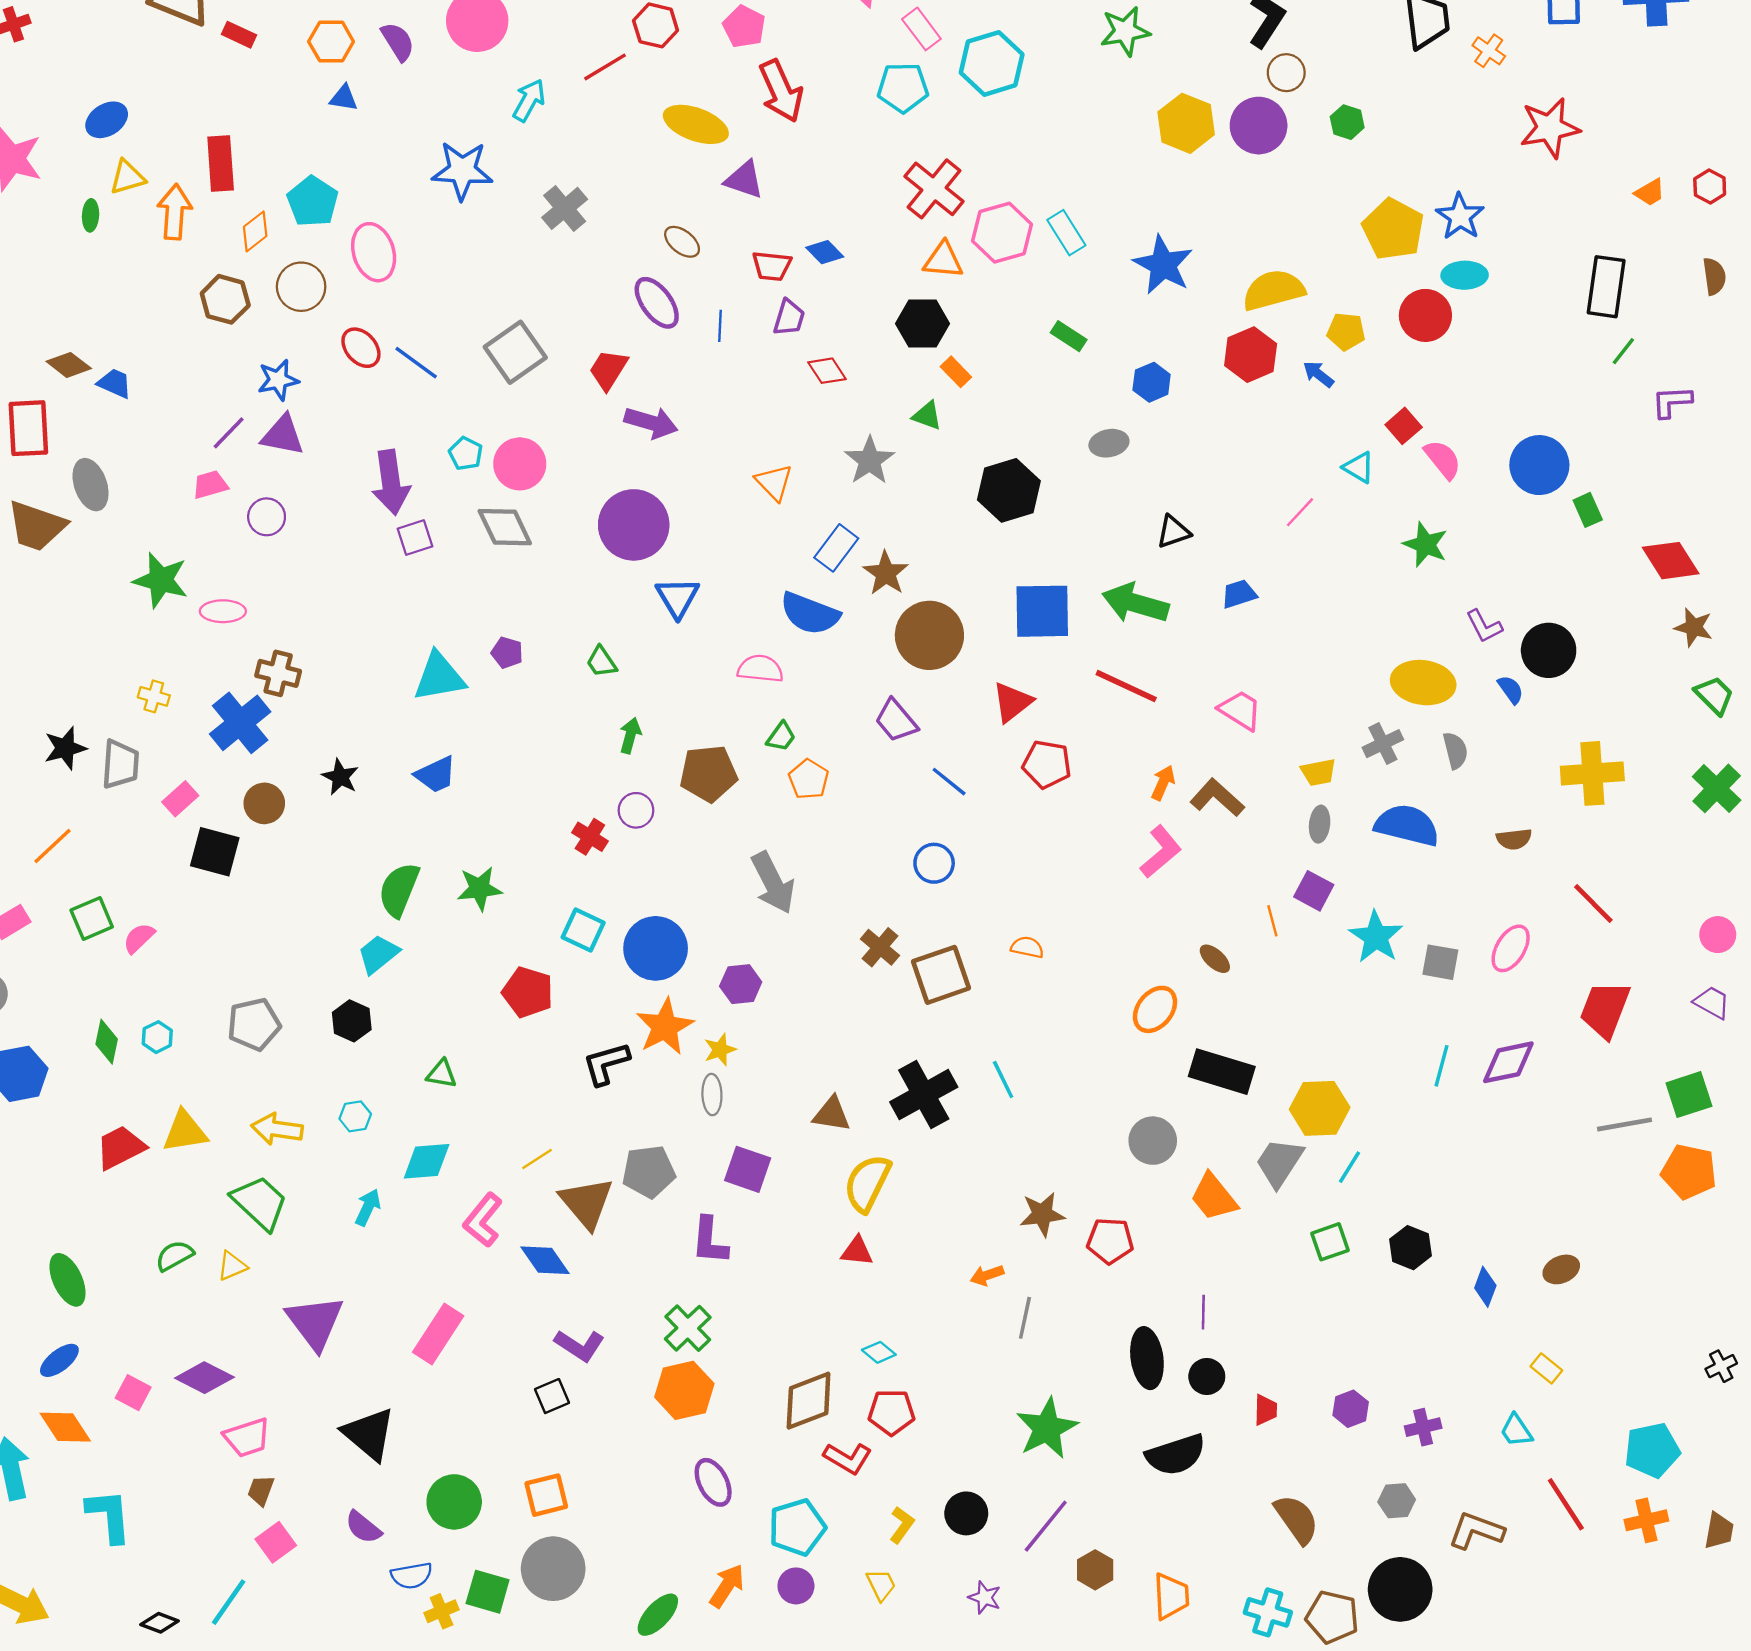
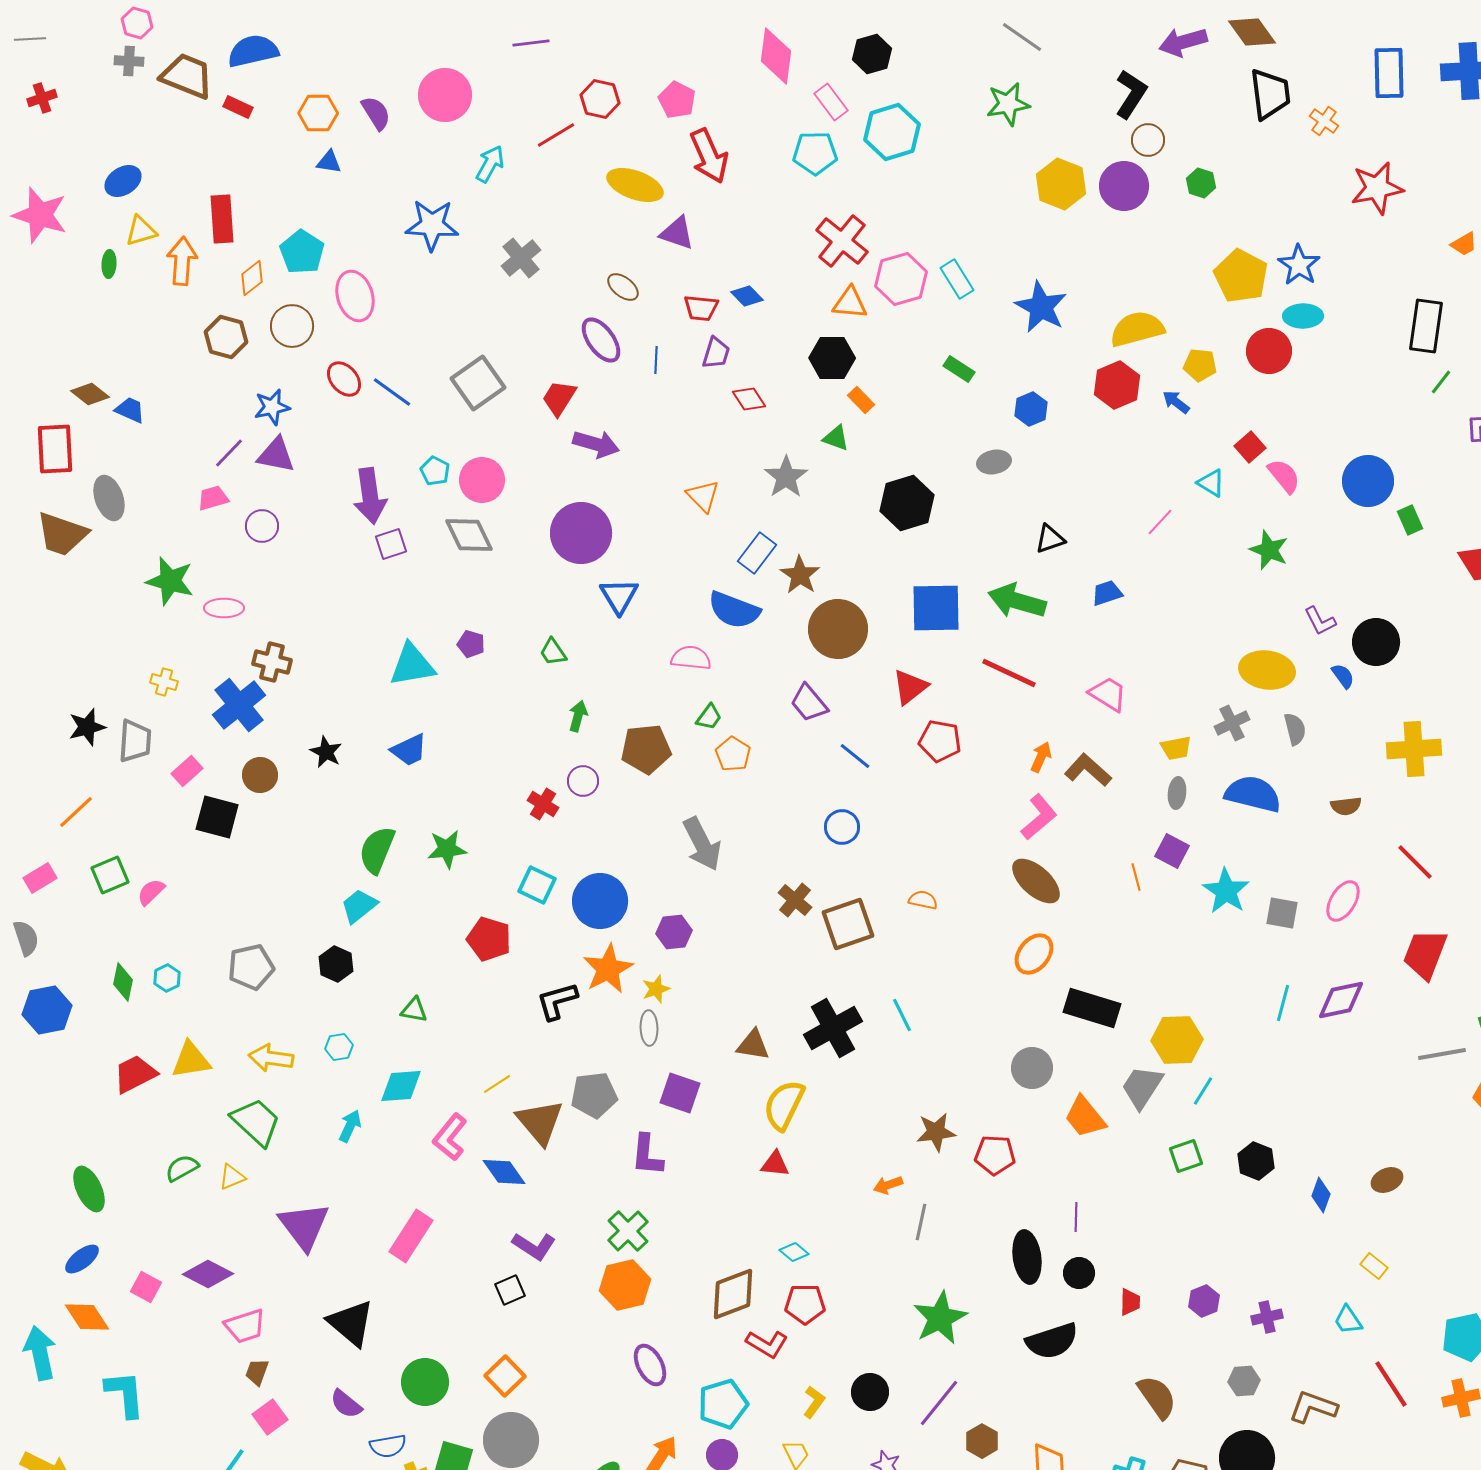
brown ellipse: (1215, 959) -> (1036, 881), moved, size x1.8
orange square: (546, 1495) -> (505, 1376), turned -30

